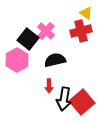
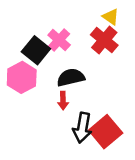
red cross: (81, 31) -> (104, 40), turned -35
red arrow: (49, 86) -> (63, 101), moved

